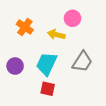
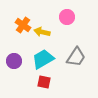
yellow arrow: (56, 35) -> (42, 32), moved
cyan trapezoid: (46, 64) -> (43, 59), turned 35

